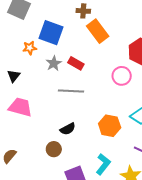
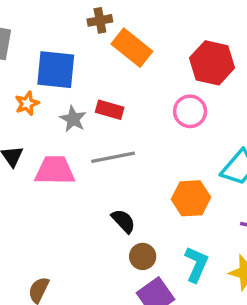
pink trapezoid: (20, 107) -> (55, 170), moved
black semicircle: (68, 129) -> (123, 221), turned -91
brown circle: (54, 149) -> (143, 256), moved

